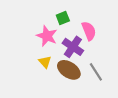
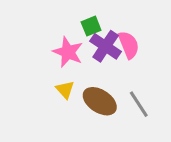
purple cross: (73, 47) -> (106, 46), moved

